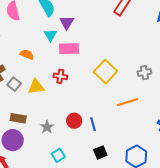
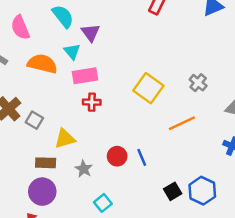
pink rectangle: (69, 49) -> (85, 76), moved
orange semicircle: (27, 54) -> (42, 64), moved, size x1.6
gray cross: (144, 73) -> (198, 83), turned -32
yellow triangle: (36, 87) -> (65, 139), moved
black square: (100, 152) -> (173, 191), moved

